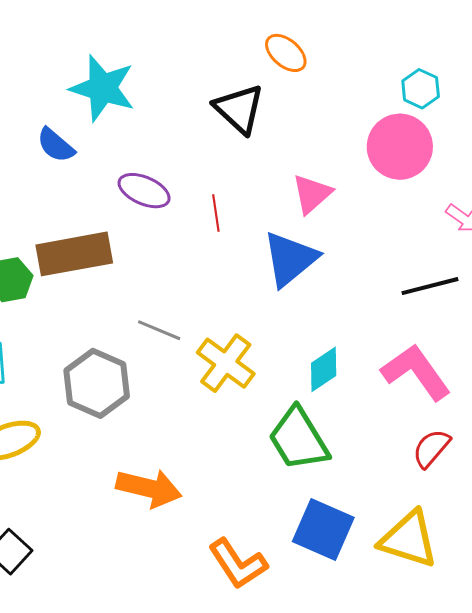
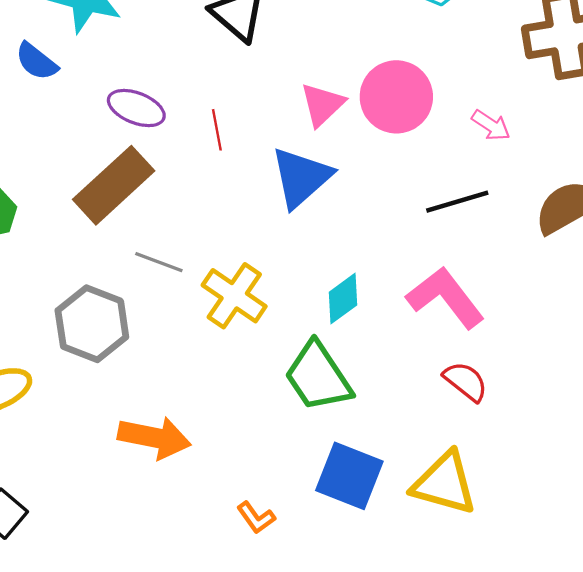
pink circle: (400, 147) -> (396, 97), moved
brown rectangle: (74, 254) -> (114, 185), moved, turned -30
red semicircle: (431, 448) -> (466, 381), turned 90
orange L-shape: (238, 564) -> (256, 518), size x0.6

